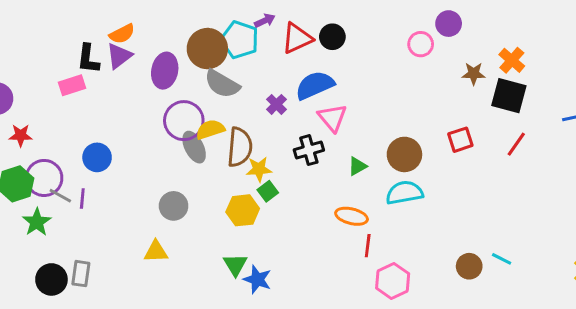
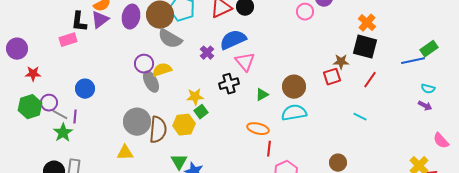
purple ellipse: (165, 71) -> (131, 17), moved
brown star: (474, 74) -> (341, 62), moved
purple circle: (184, 121) -> (144, 64), size x0.7
brown semicircle: (240, 147) -> (158, 130), moved
purple circle: (44, 178) -> (49, 103), size x0.7
gray circle: (174, 206) -> (137, 122), size x1.4
green star: (37, 222) -> (63, 133), moved
cyan line: (502, 259) -> (360, 117), moved

